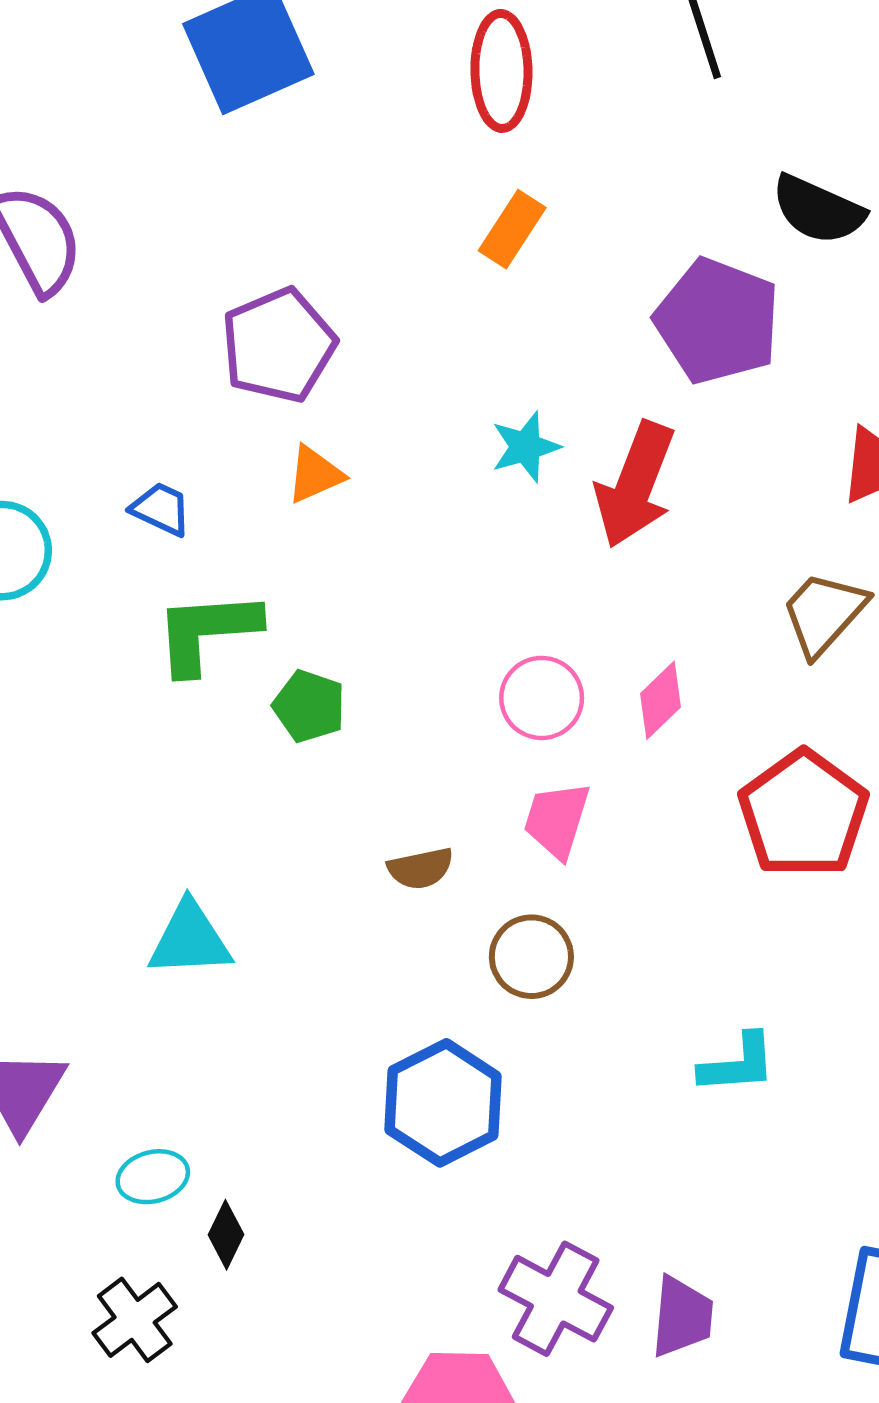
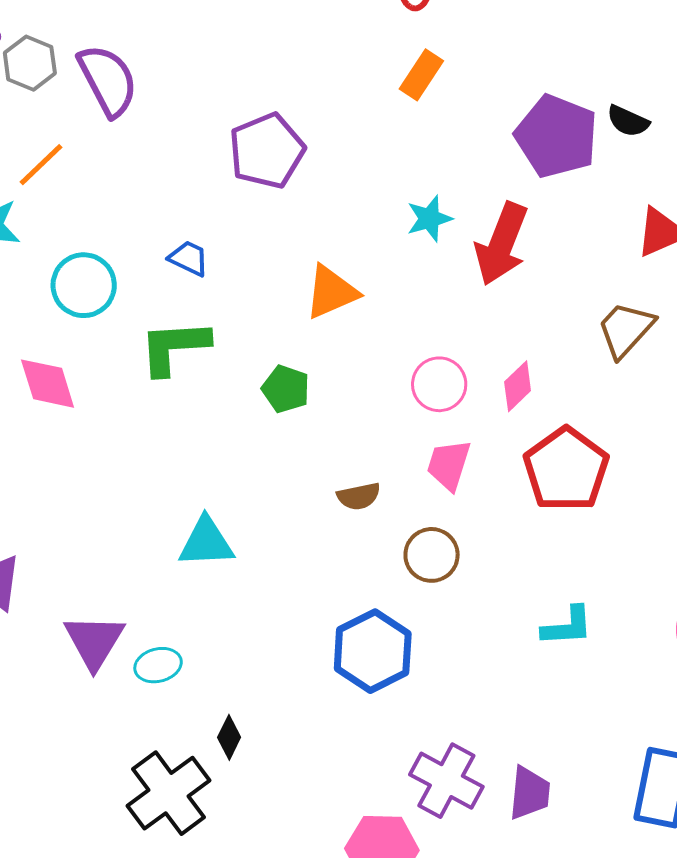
black semicircle: (818, 210) -> (628, 121), moved, size x0.7
orange triangle: (315, 474) -> (331, 292), moved, size x1.4
green L-shape: (207, 632) -> (174, 347), moved
red pentagon: (803, 814) -> (566, 469), moved
cyan ellipse: (153, 1177) -> (158, 665), moved
black cross: (135, 1320) -> (169, 793), size x1.5

